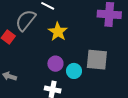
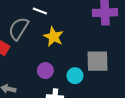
purple circle: (55, 64) -> (45, 71), moved

